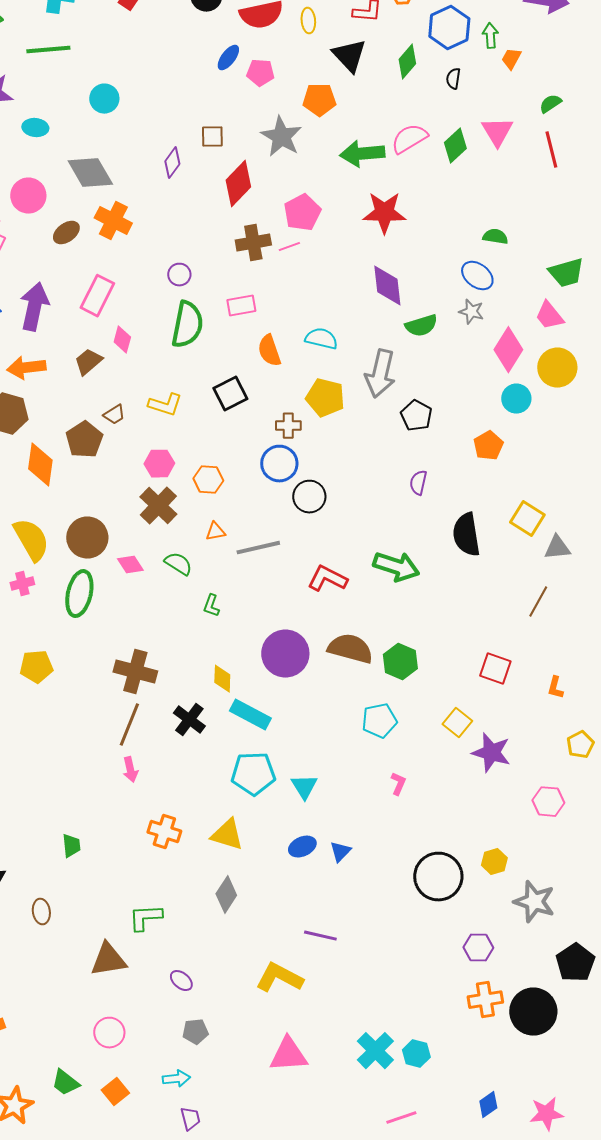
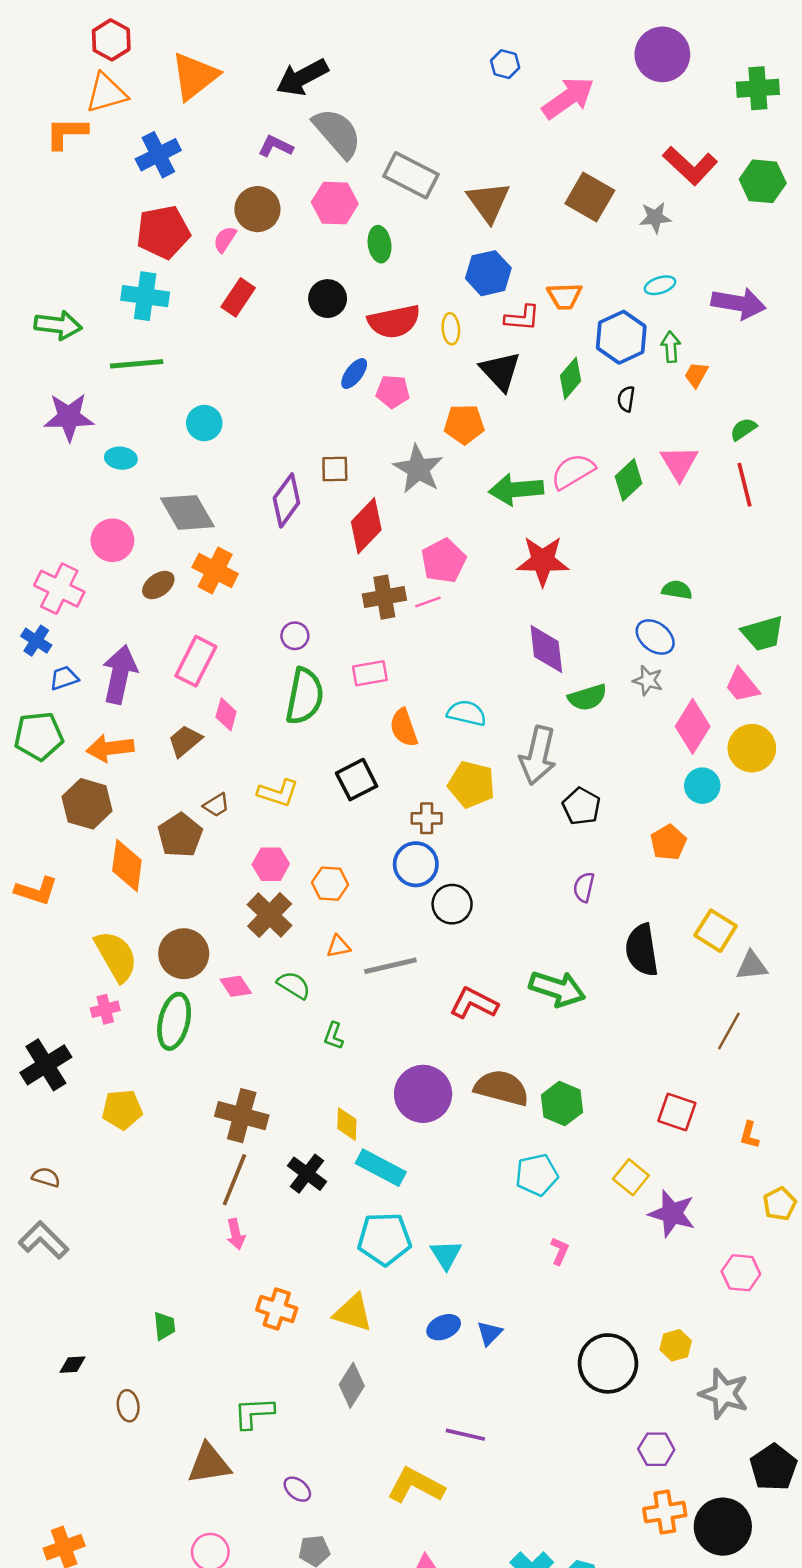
purple diamond: (172, 163) -> (286, 500), size x1.4

